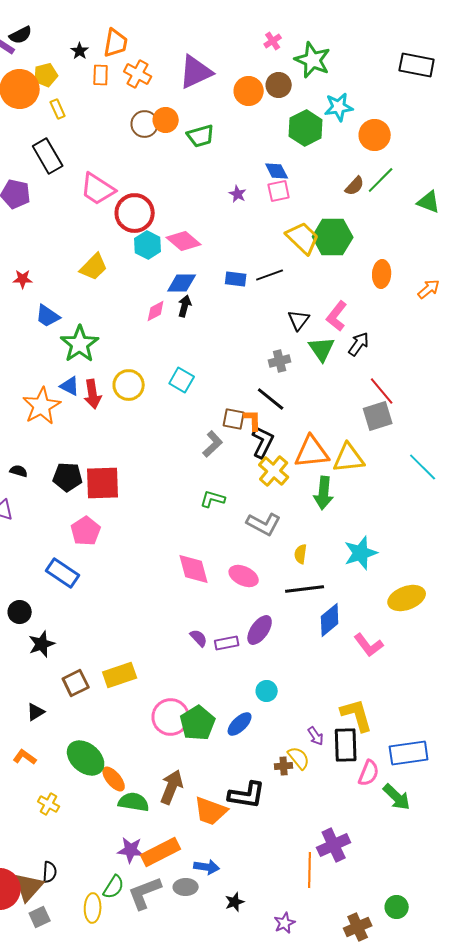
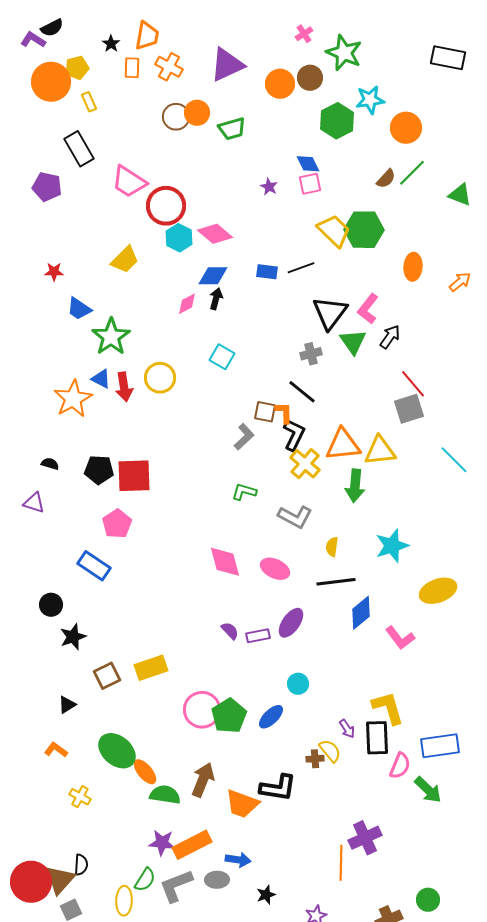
black triangle: (299, 320) -> (330, 313), size x1.6
cyan square: (182, 380) -> (222, 357), moved

